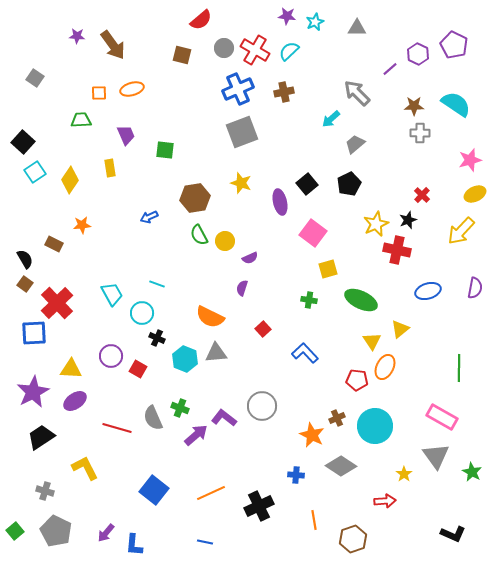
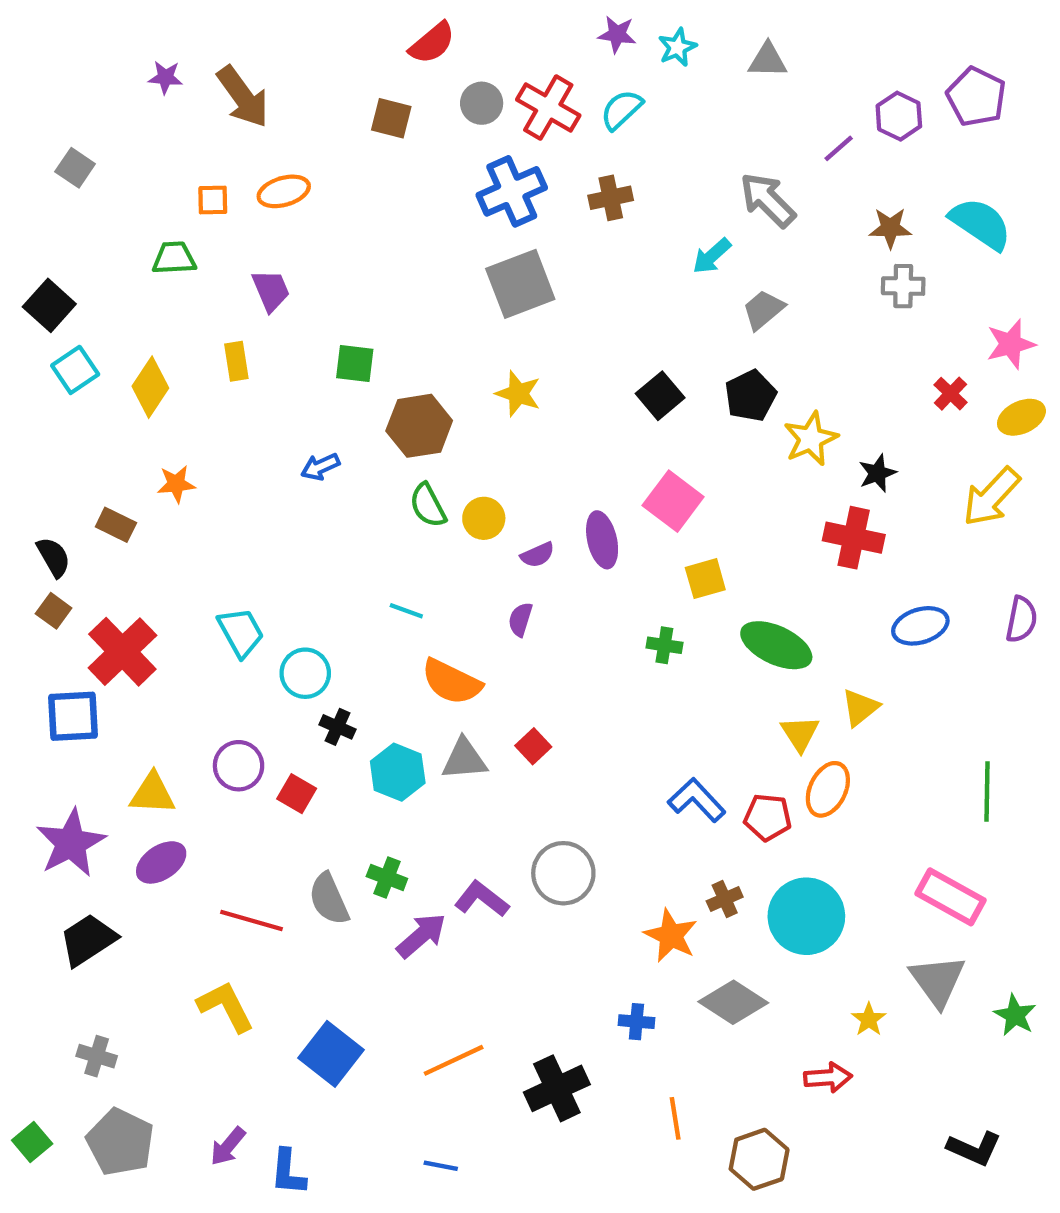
green square: (165, 150) -> (355, 363), moved
red cross: (422, 195) -> (950, 394), moved
purple ellipse: (280, 202) -> (602, 540), moved
yellow star: (376, 224) -> (811, 439), moved
cyan line: (157, 284) -> (406, 611), moved
red square: (263, 329) -> (533, 746), moved
blue L-shape: (305, 353) -> (697, 800), moved
yellow L-shape: (85, 468) -> (226, 1007), moved

